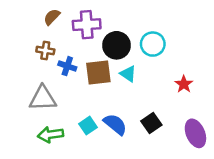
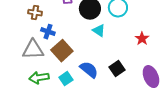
blue cross: (67, 66) -> (48, 32), moved
brown square: (98, 72) -> (62, 51), moved, turned -35
cyan square: (88, 126) -> (66, 79), moved

